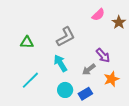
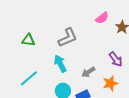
purple arrow: (103, 55) -> (116, 59), moved

